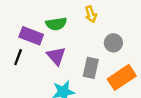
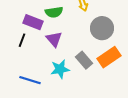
gray circle: (113, 43) -> (102, 28), size x1.5
gray rectangle: (91, 68) -> (84, 60), moved, turned -54

